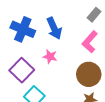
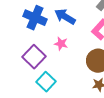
blue arrow: (54, 28) -> (65, 17), turned 145

